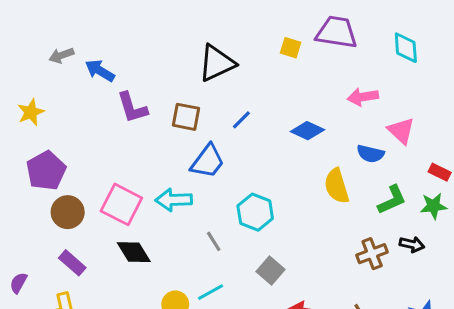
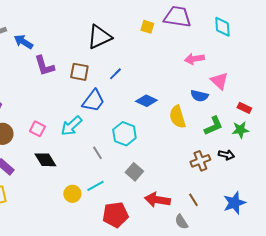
blue diamond: (307, 131) -> (146, 101), moved
cyan arrow: (174, 200) -> (71, 126), turned -40
pink square: (121, 204) -> (37, 129), size x0.6

